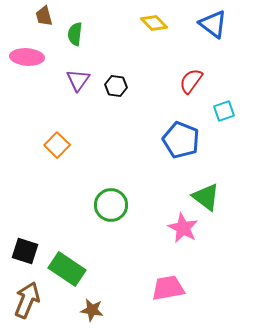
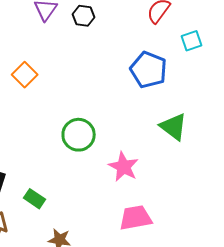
pink star: (183, 228) -> (124, 167), moved
green rectangle: (67, 269) -> (35, 199), size x0.6

